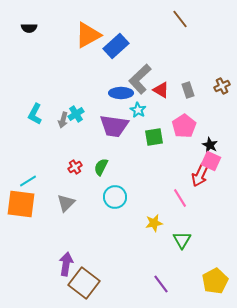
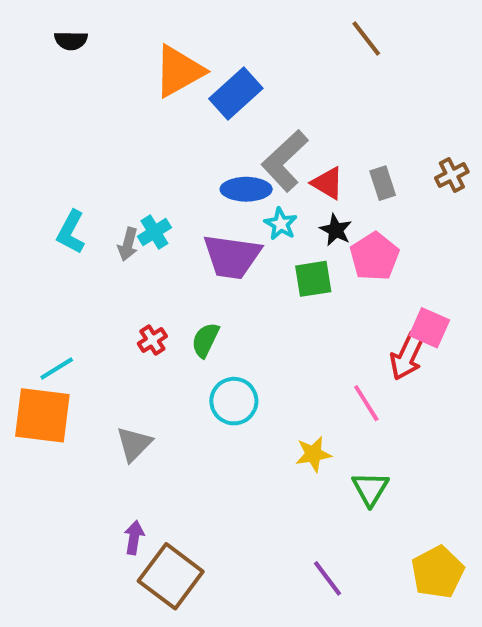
black semicircle: (29, 28) -> (71, 41), moved
black star: (210, 145) -> (336, 230), moved
gray triangle: (66, 203) -> (134, 444), moved
purple arrow: (66, 264) -> (134, 538), size x0.7

